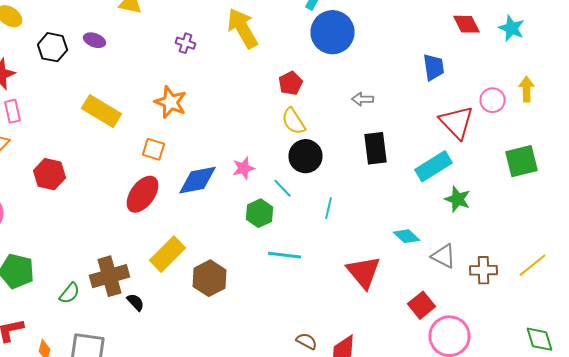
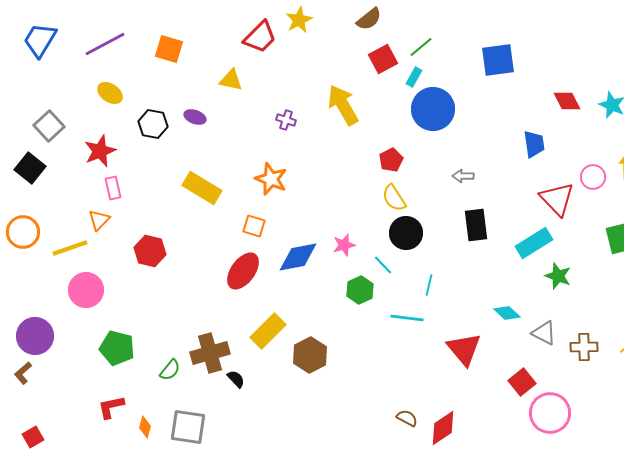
cyan line: (284, 255) -> (407, 318), moved

